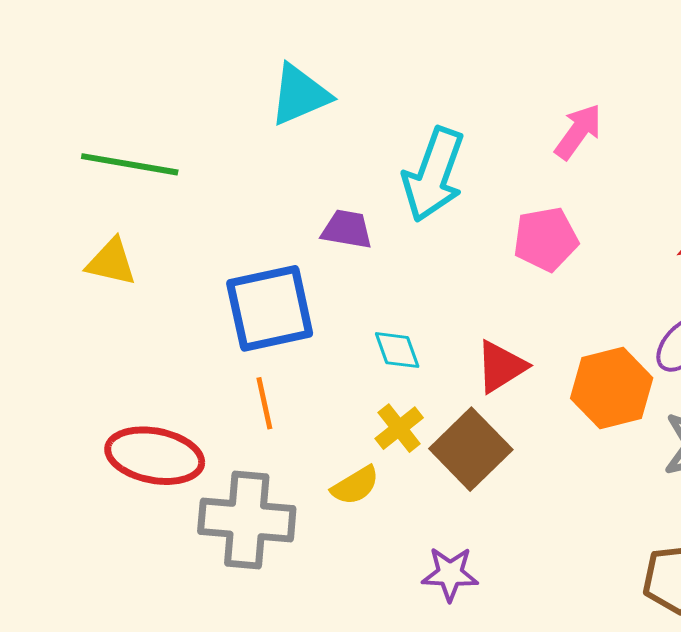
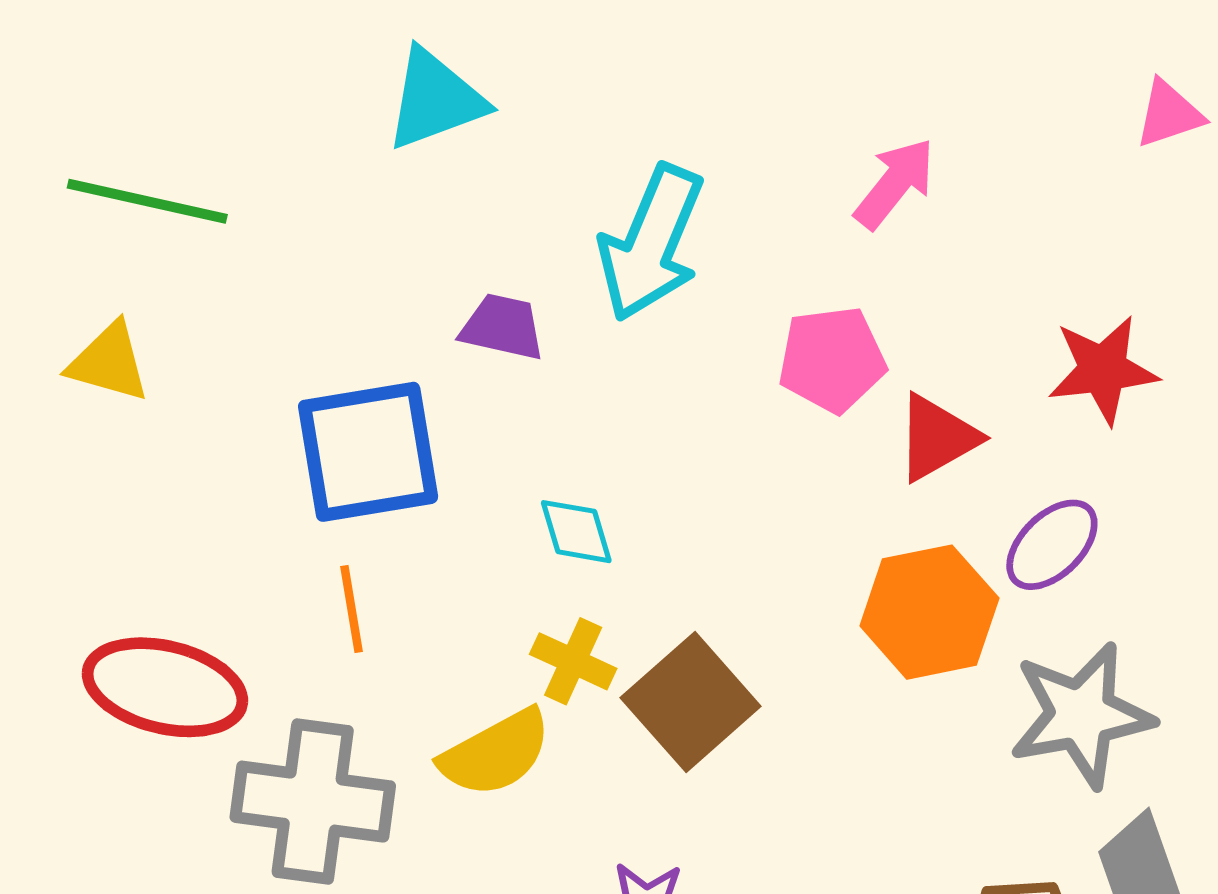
red triangle: (501, 367) -> (937, 438), moved
yellow cross: (399, 428) -> (573, 661), turned -30
yellow semicircle: (355, 486) -> (496, 753), size x1.4

